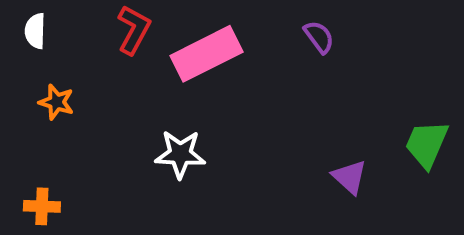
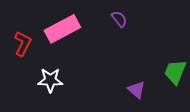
red L-shape: (134, 30) -> (23, 44), moved

